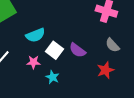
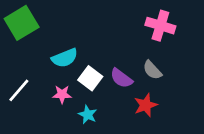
gray semicircle: (112, 45) -> (152, 70), moved
red star: (105, 70) -> (146, 105), moved

